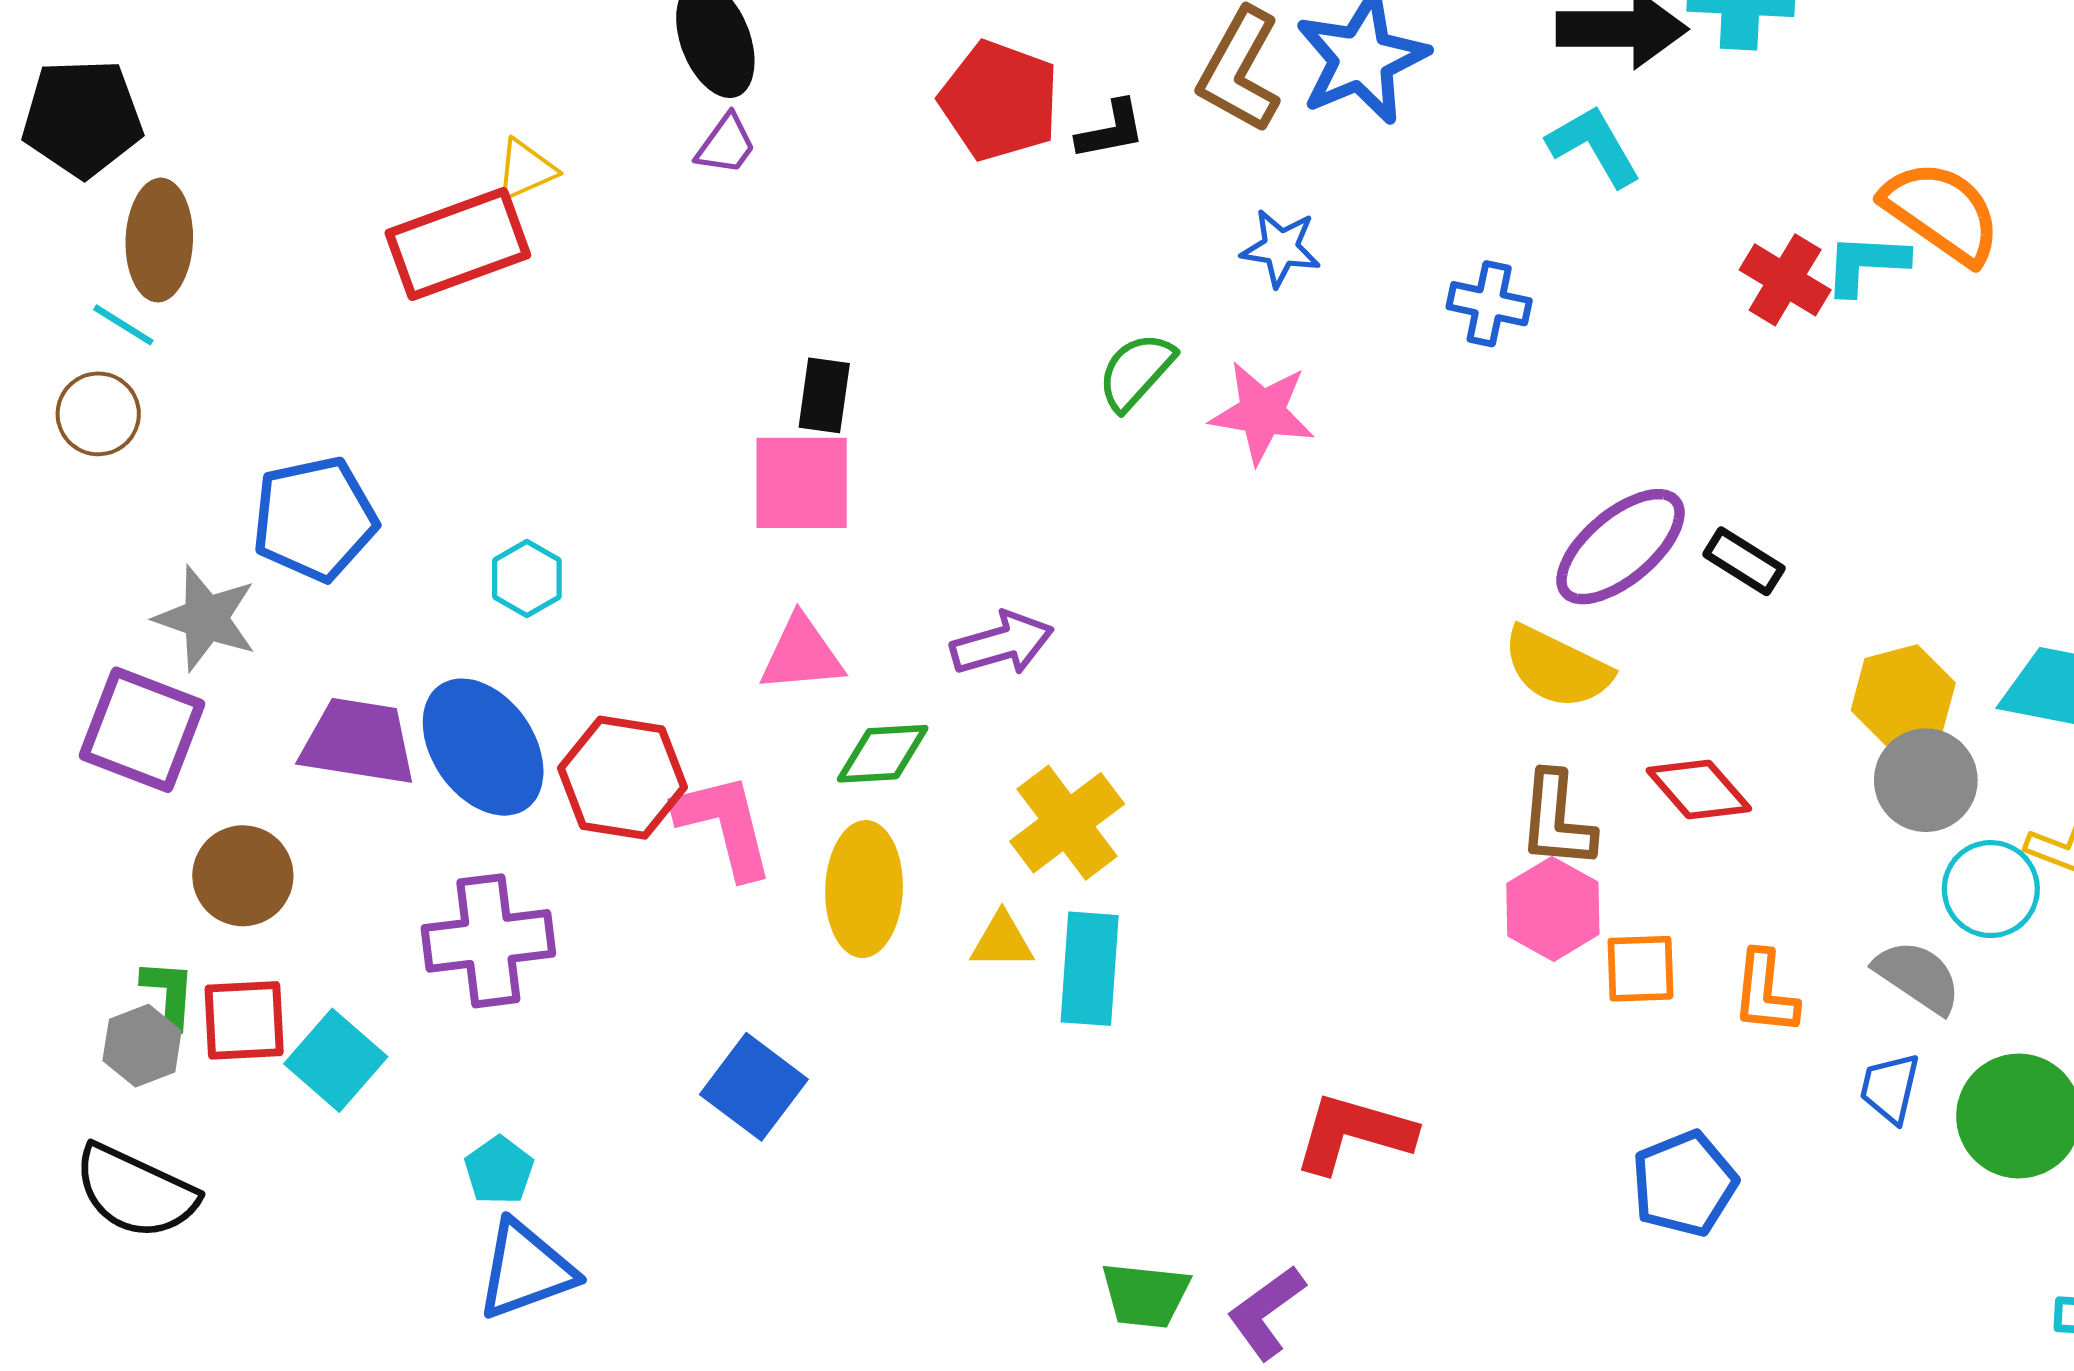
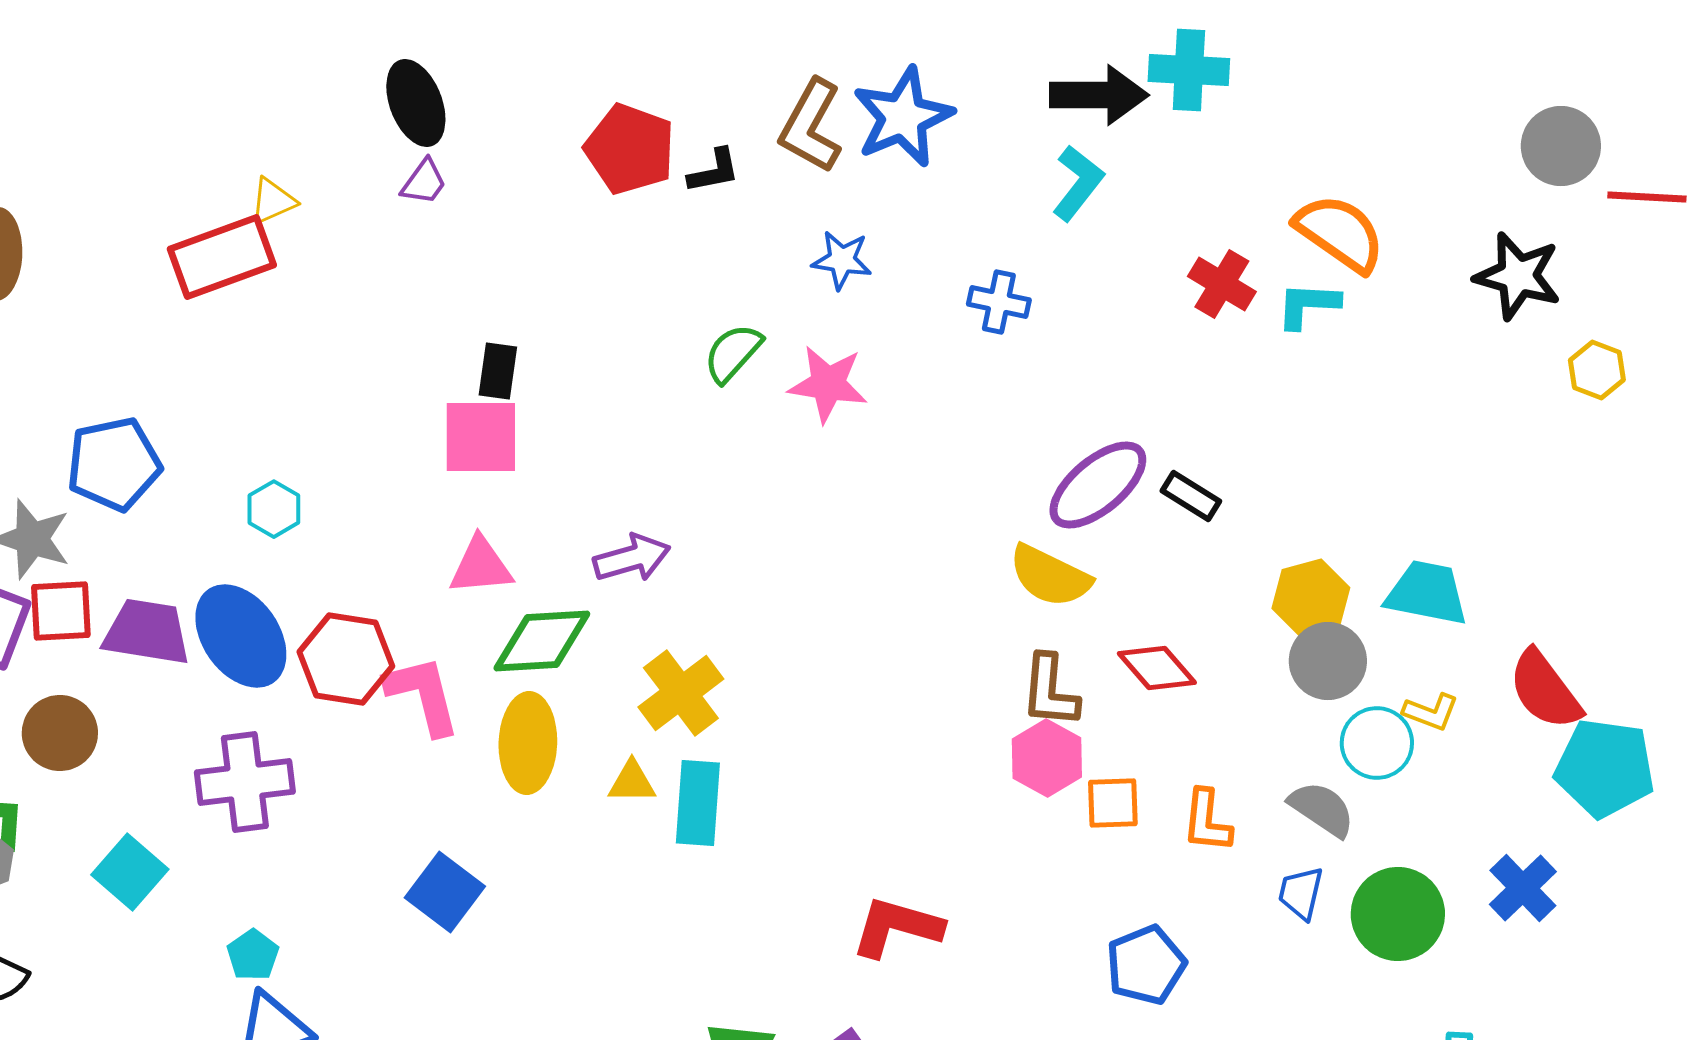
cyan L-shape: (1594, 146) -> (1078, 183), turned 68
cyan L-shape: (1866, 264) -> (1308, 305), moved
green diamond: (883, 754) -> (542, 641), size x1.4
red square: (244, 1020) -> (61, 611), moved

